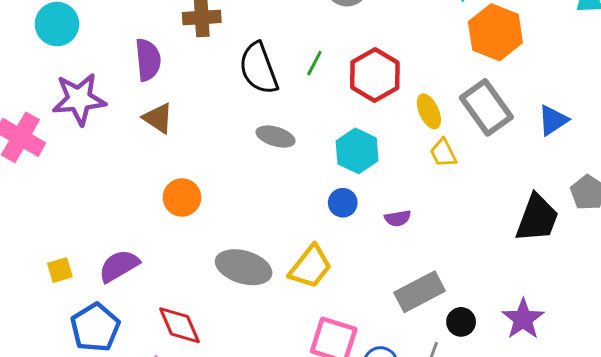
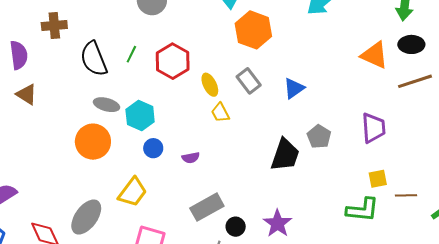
gray rectangle: (486, 107) -> (249, 81), size x0.7
cyan hexagon: (357, 151) -> (140, 116), moved
orange circle: (182, 197) -> (93, 142), moved, size x1.4
gray ellipse: (244, 267) -> (86, 217), moved, turned -69

